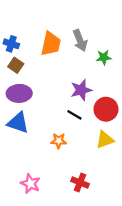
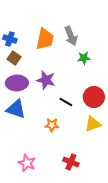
green star: (104, 57) -> (84, 58), moved
purple star: (81, 90) -> (46, 80), moved, turned 30

